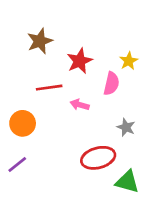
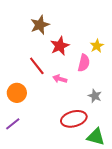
brown star: (40, 41) -> (40, 25), moved
red line: (49, 88) -> (37, 66), turned 60

